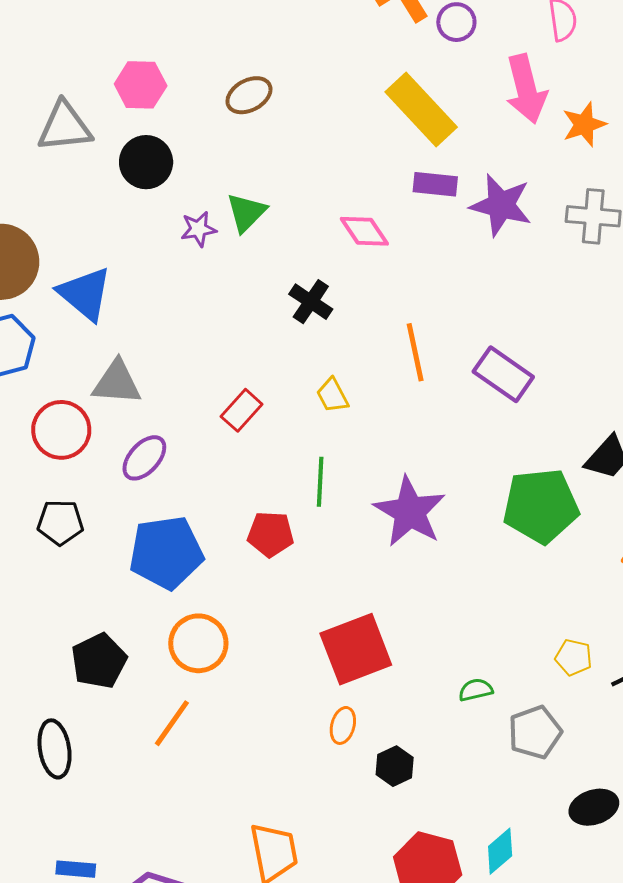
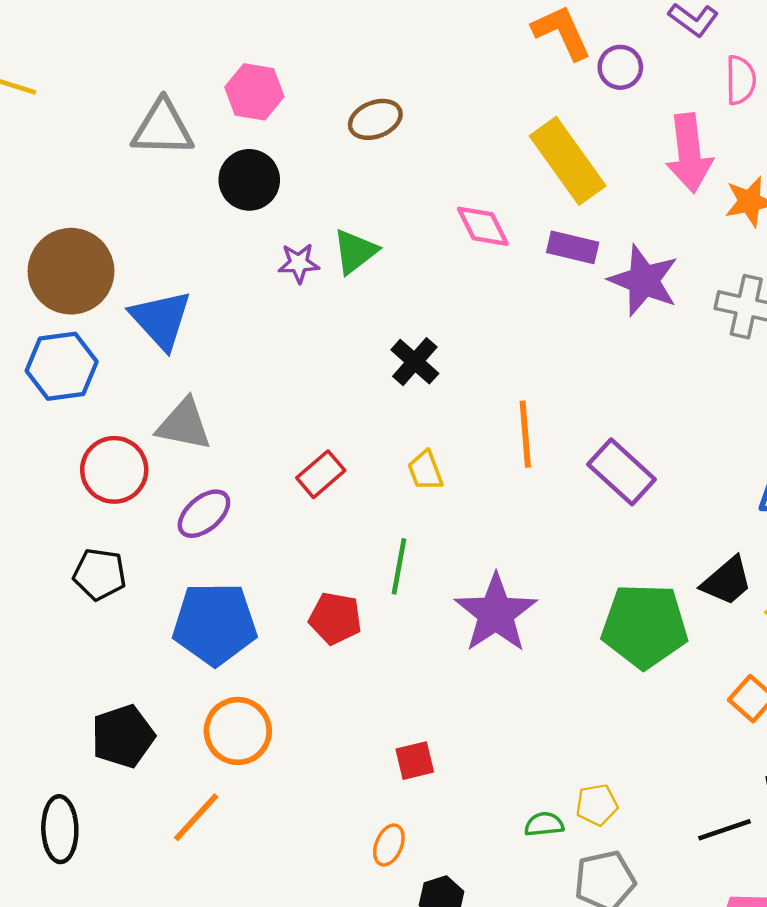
pink diamond: (364, 231) -> (483, 226), moved
red square: (356, 649) -> (415, 761), size x0.5
yellow pentagon: (574, 657) -> (597, 805), moved, turned -30

